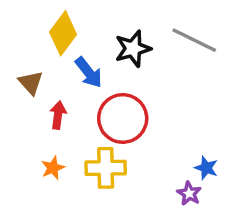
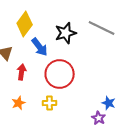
yellow cross: (106, 168) -> (50, 103), size x0.6

